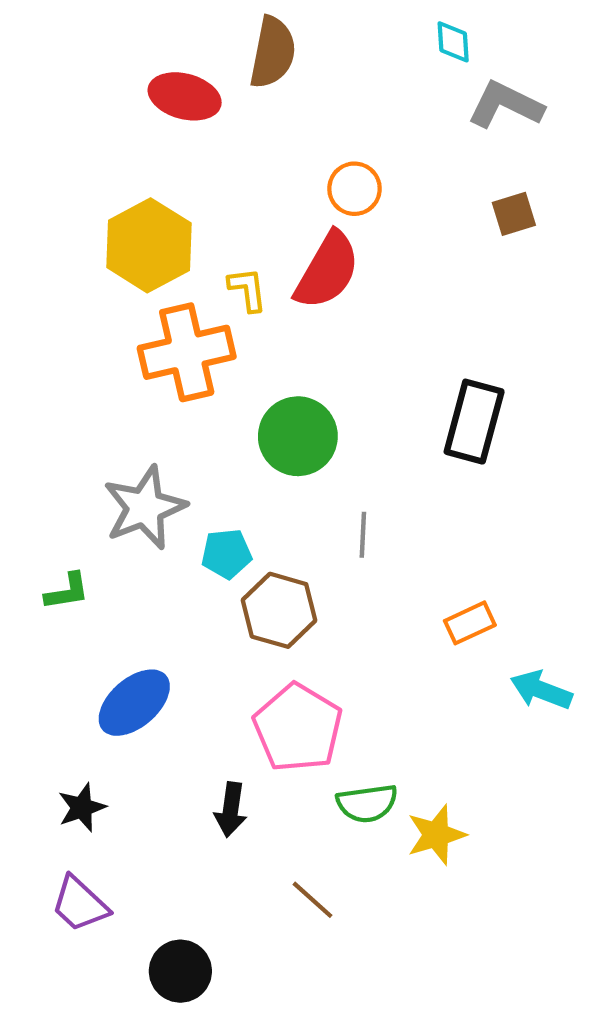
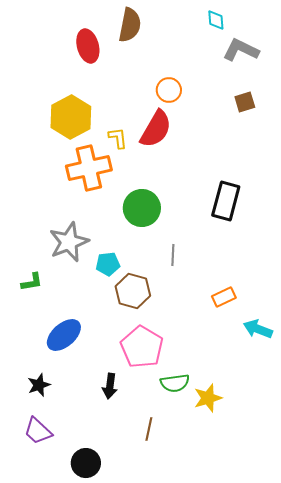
red ellipse: (185, 96) -> (88, 46), turned 60
brown line: (313, 900) -> (149, 429), turned 60

